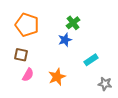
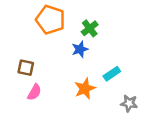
orange pentagon: (27, 25) -> (50, 20), moved
orange star: (57, 77) -> (85, 89), moved

